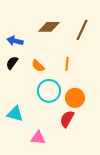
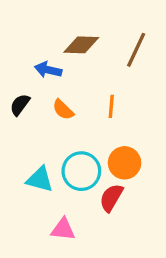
blue arrow: (15, 41) -> (48, 70), moved
cyan circle: (49, 91) -> (81, 171), moved
cyan triangle: (15, 114) -> (40, 179), moved

